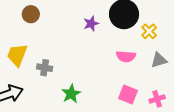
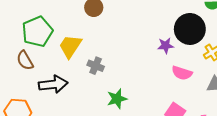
purple star: (91, 24) -> (166, 46), moved

